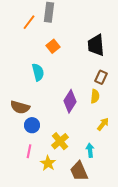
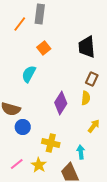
cyan semicircle: (38, 72) -> (29, 74), turned -138
yellow cross: (60, 141) -> (51, 143), turned -36
pink line: (29, 151) -> (17, 164), moved, turned 40

